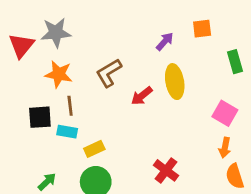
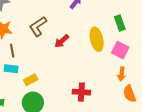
green rectangle: (235, 62) -> (120, 23), moved
yellow ellipse: (175, 82) -> (97, 39), moved
red cross: (166, 170) -> (81, 92), turned -30

